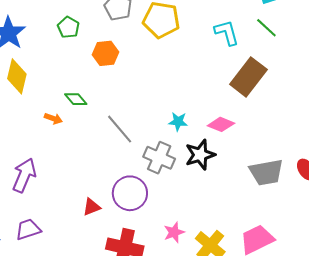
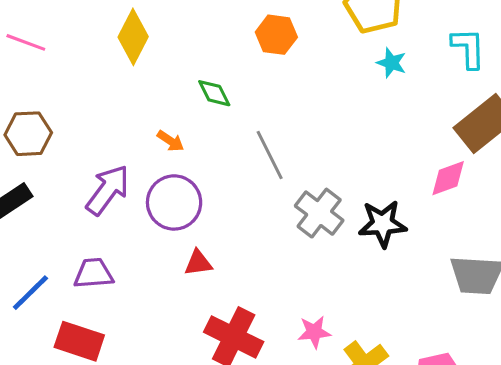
orange arrow: (53, 119) -> (170, 141), moved
cyan star: (178, 122) -> (391, 63), moved
pink diamond: (221, 124) -> (448, 178), moved, turned -56
purple circle: (130, 193) -> (174, 202), moved

